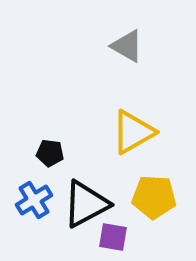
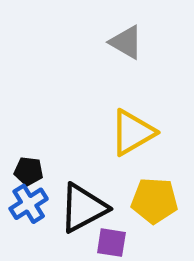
black pentagon: (50, 153) -> (29, 171), moved

